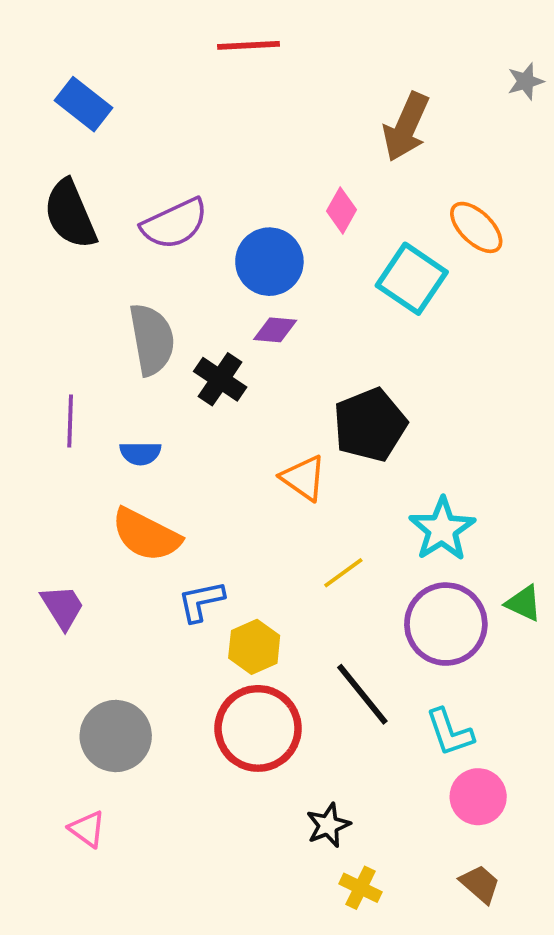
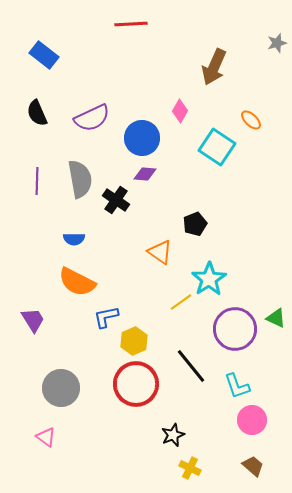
black semicircle: (70, 214) -> (37, 113), size x0.7
orange ellipse: (476, 227) -> (251, 120), size x0.7
purple line: (70, 421) -> (37, 181), moved
black pentagon: (370, 425) -> (195, 224), size x0.6
cyan star: (442, 529) -> (209, 279), moved

